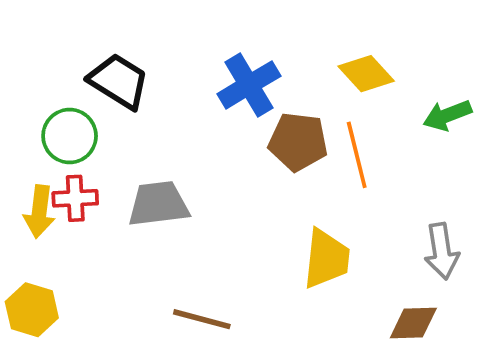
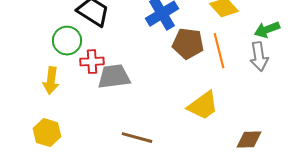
red cross: (75, 198) -> (92, 62), moved
gray arrow: (442, 251) -> (259, 57), moved
yellow trapezoid: (326, 259) -> (203, 106), turned 48

